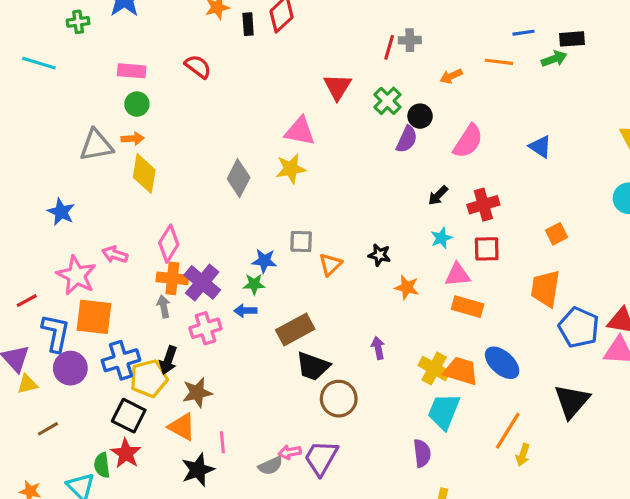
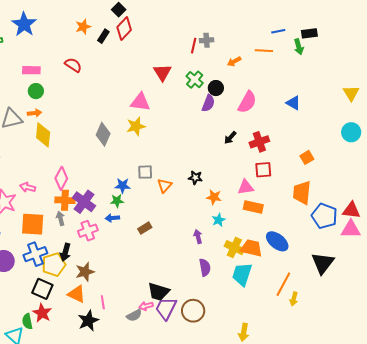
black rectangle: (248, 24) -> (103, 36), turned 40
green arrow: (554, 59) -> (299, 47), turned 98
cyan star: (441, 238) -> (219, 220), moved
orange square: (94, 317) -> (33, 224), moved
brown rectangle: (295, 330) -> (145, 228), size x0.6
black trapezoid: (313, 366) -> (159, 292), moved
brown circle: (339, 399) -> (193, 311), moved
purple semicircle: (422, 453) -> (205, 267), moved

